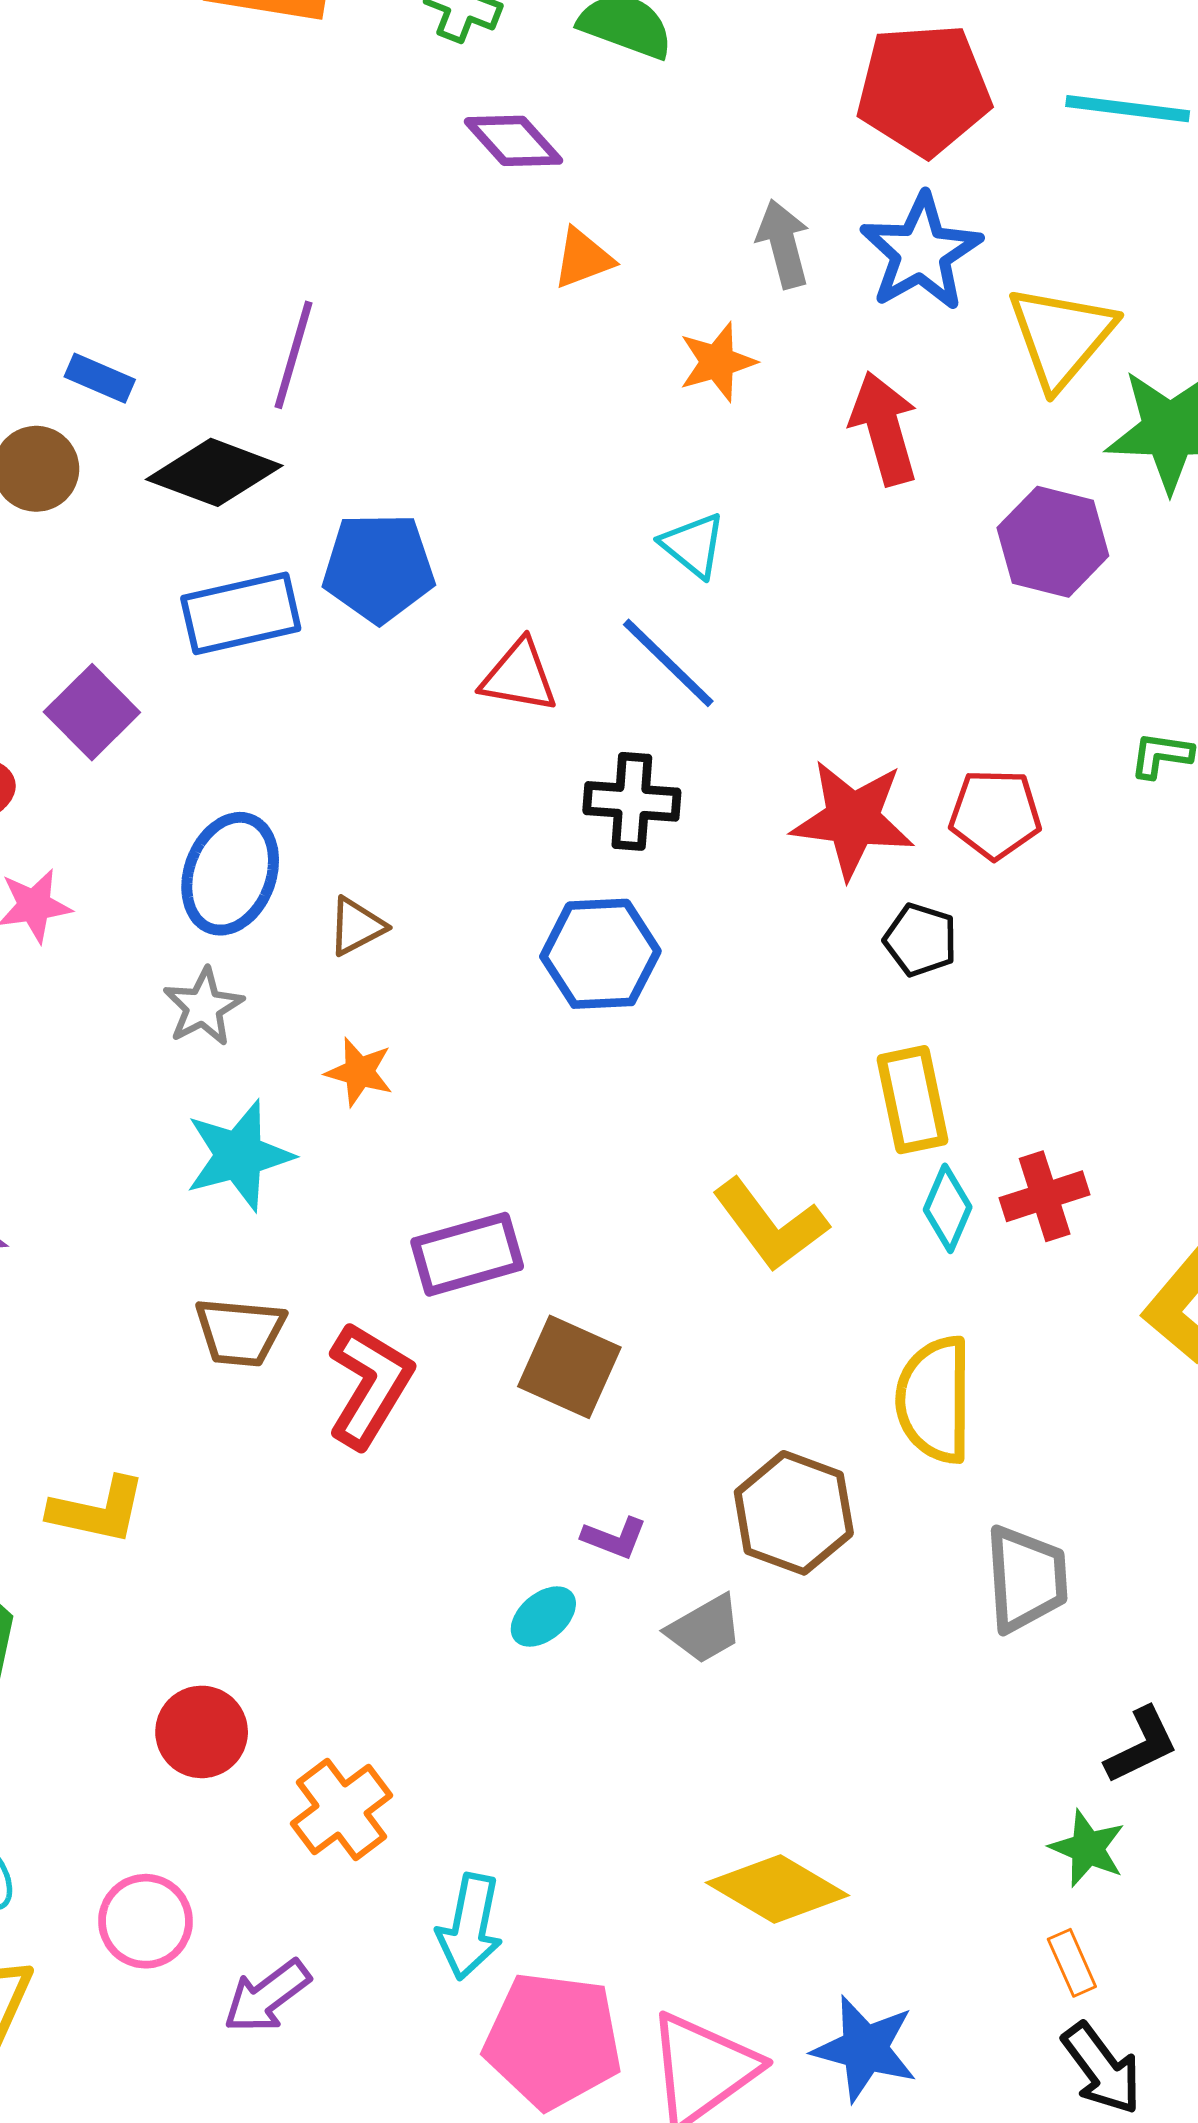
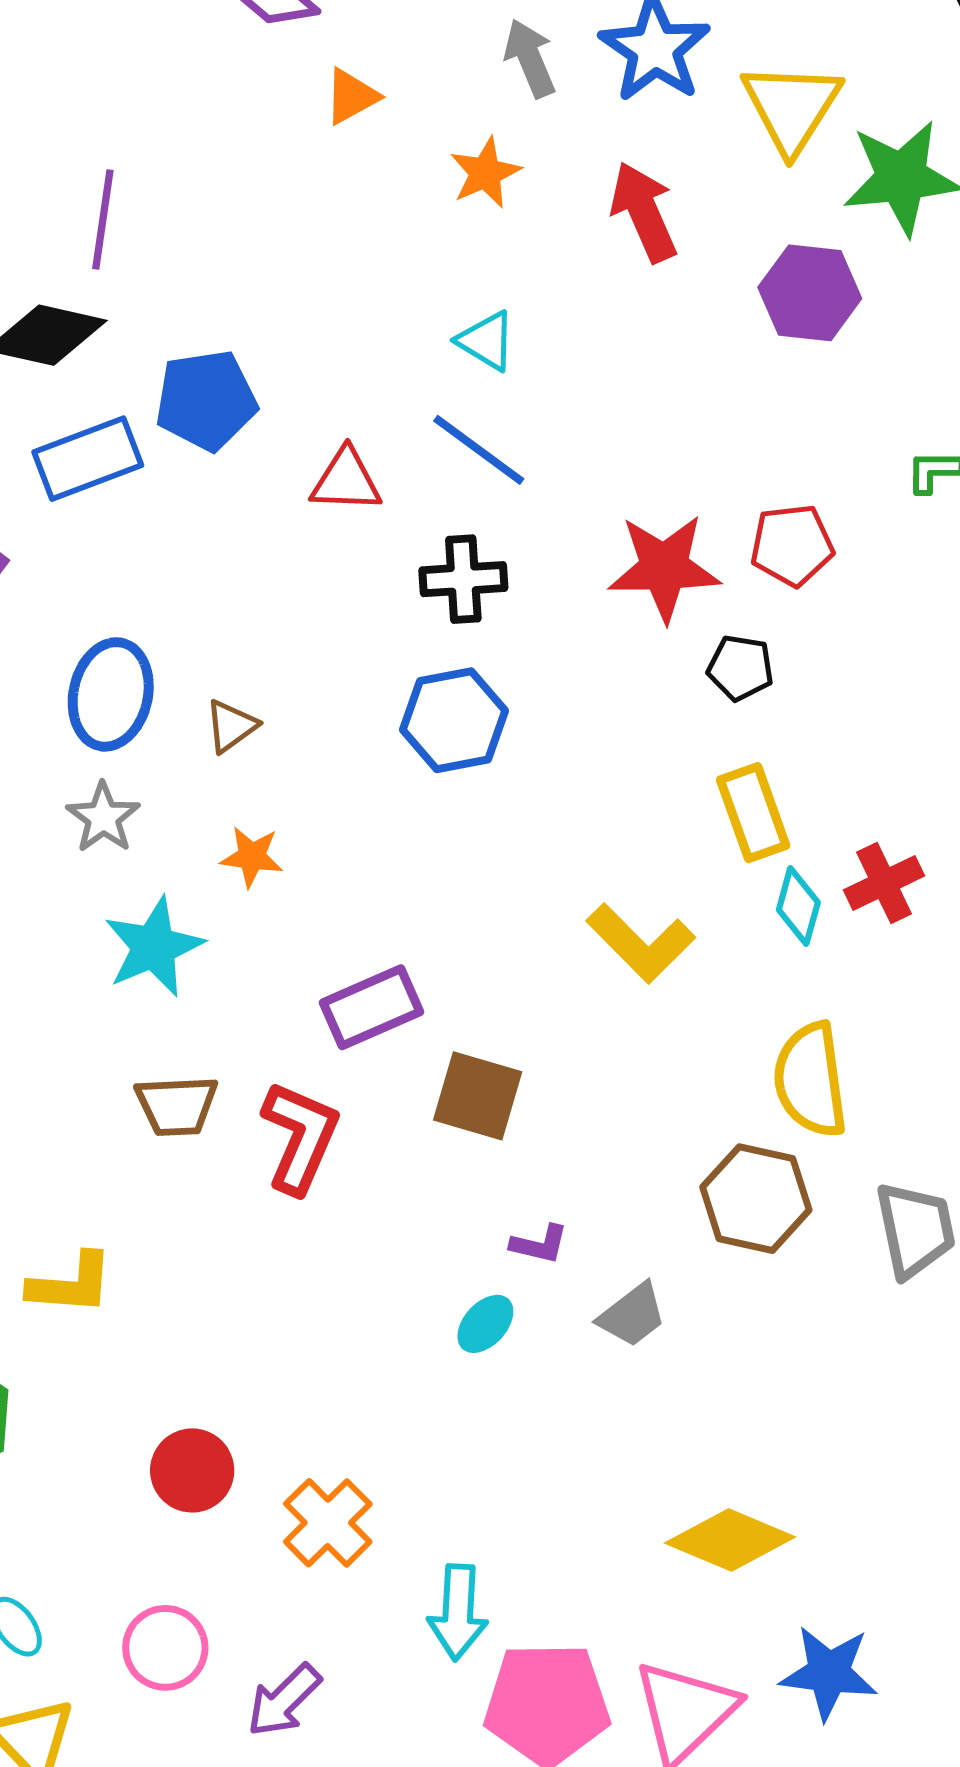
brown hexagon: (794, 1513) -> (756, 1199), moved

